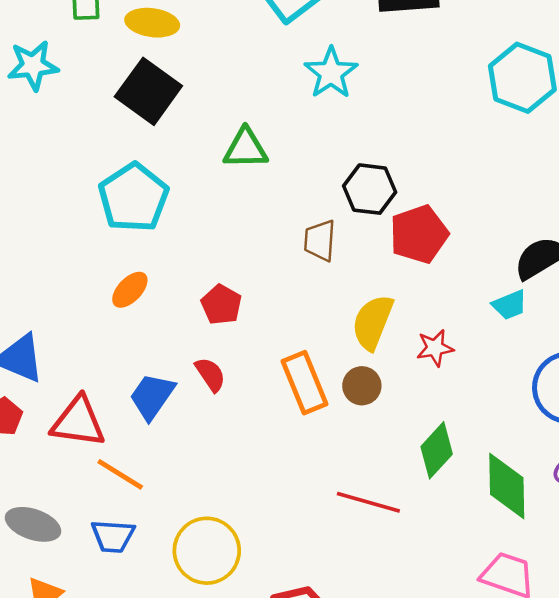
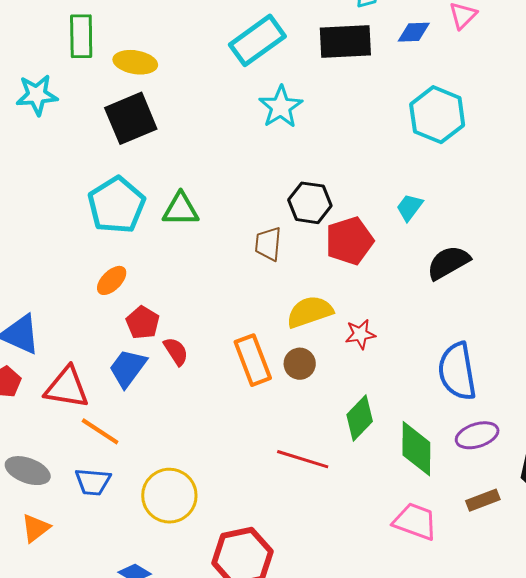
black square: (148, 91) -> (131, 118), turned 30
green triangle: (246, 149) -> (181, 209), moved
red pentagon: (221, 305) -> (143, 323), moved
cyan trapezoid: (510, 305) -> (409, 207), moved, turned 148
yellow semicircle: (373, 322) -> (310, 312), turned 48

